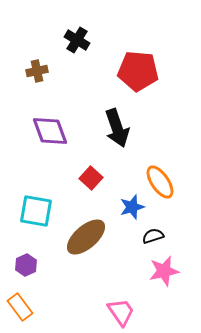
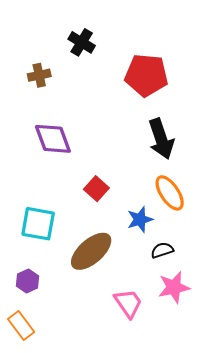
black arrow: (117, 128) -> (161, 139), moved
pink trapezoid: (121, 312) -> (128, 303), moved

